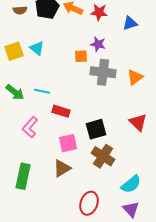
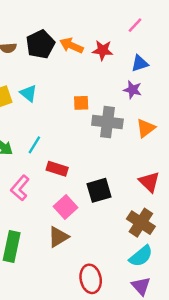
purple star: (98, 44) -> (133, 90), moved
cyan line: (42, 91) -> (34, 145), turned -70
pink square: (68, 143) -> (66, 207), turned -30
brown cross: (103, 156) -> (141, 223), moved
red ellipse: (89, 203) -> (91, 279), turned -30

